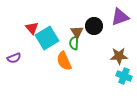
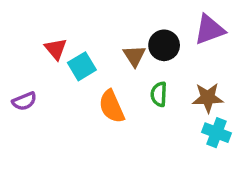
cyan square: (47, 38) -> (82, 66), size x0.7
green semicircle: (74, 43) -> (159, 94), moved

